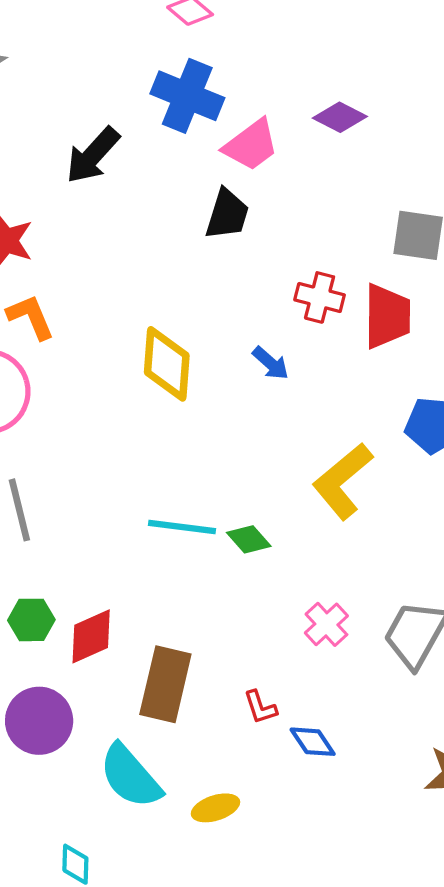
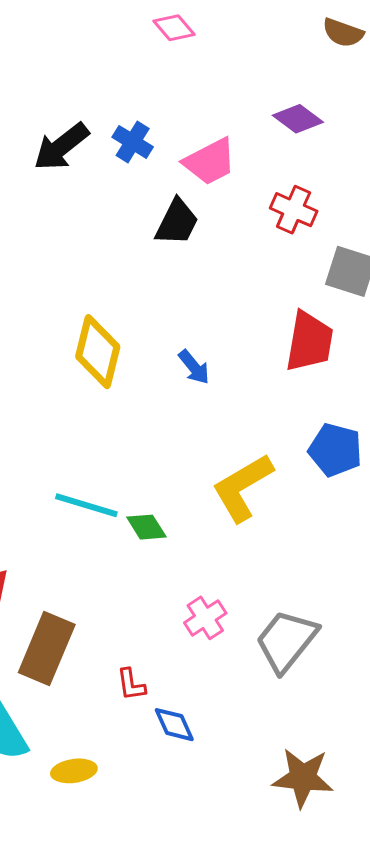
blue cross: (187, 96) -> (133, 142), moved, size x0.6
purple diamond: (340, 117) -> (298, 119), moved
red cross: (320, 297) -> (294, 210), moved

